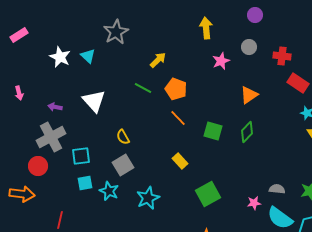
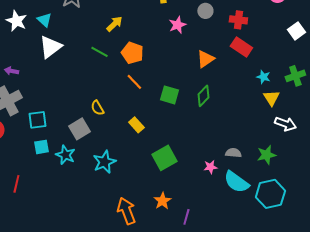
red rectangle: (298, 83) -> (241, 47), moved
white triangle: (94, 101) -> (50, 47), moved, turned 35
yellow semicircle: (123, 137) -> (97, 108), moved

